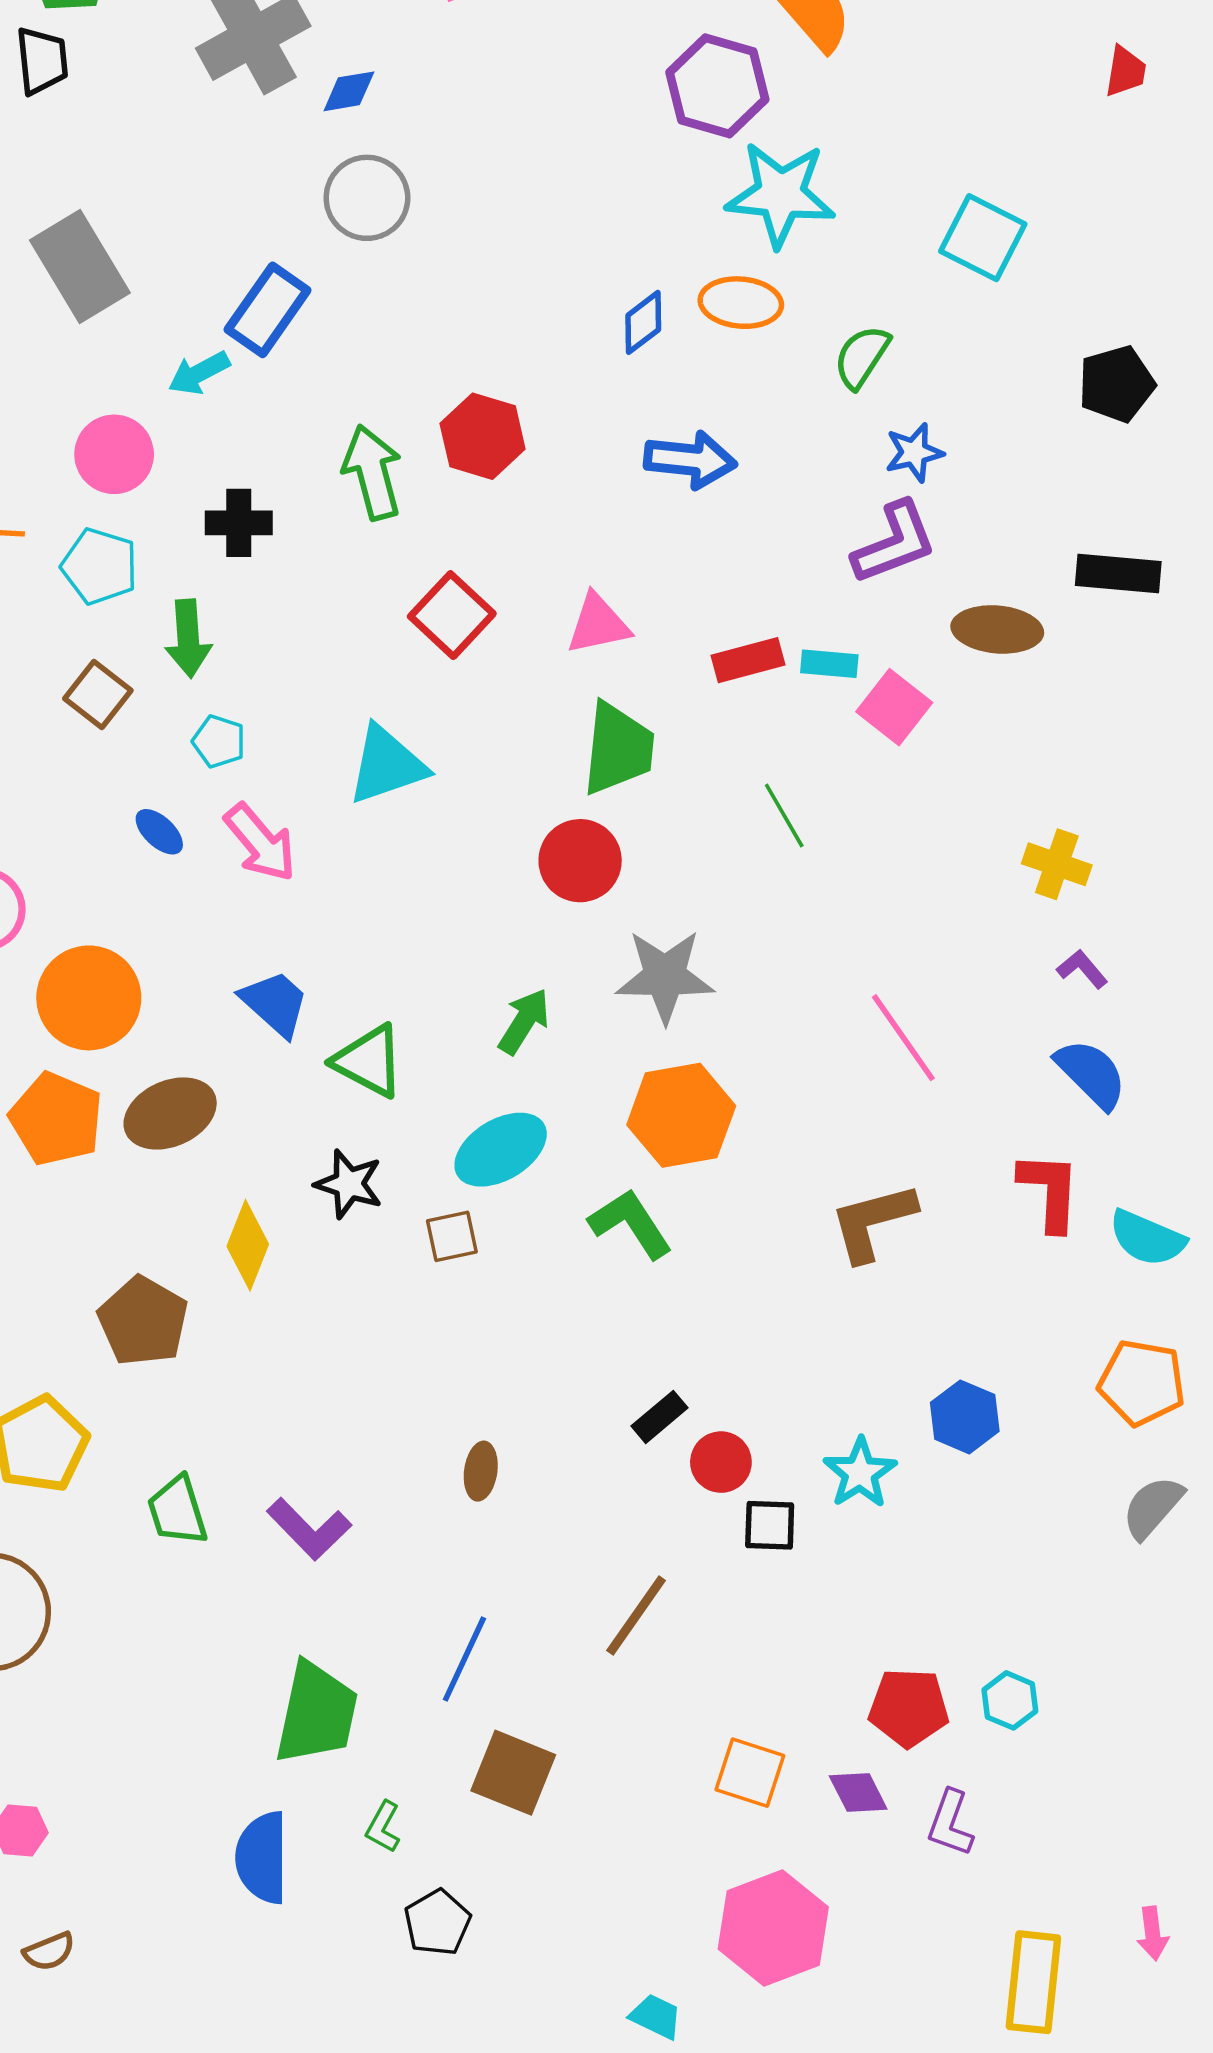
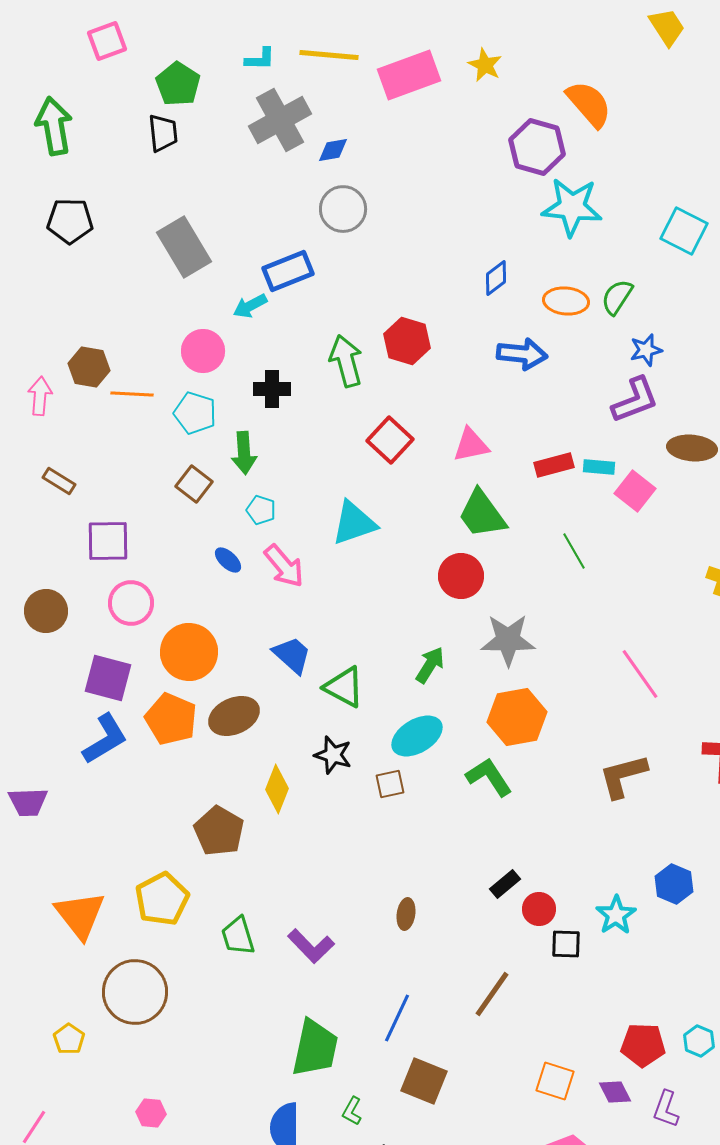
orange ellipse: (741, 303) -> (566, 301), moved
blue rectangle: (268, 310) -> (288, 271), turned 33
green trapezoid: (618, 749) -> (482, 514), turned 138

